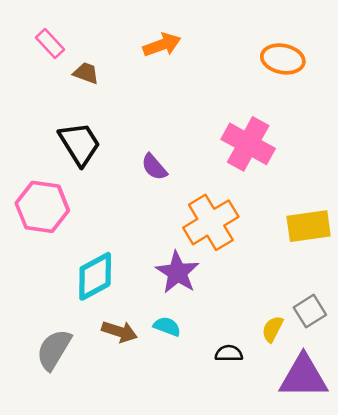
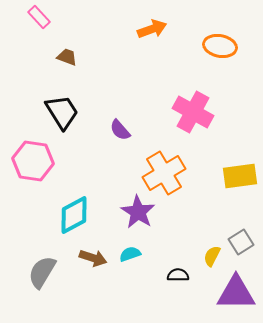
pink rectangle: (50, 44) -> (39, 17), moved
orange arrow: (162, 45) -> (152, 29), moved
cyan semicircle: (167, 326) -> (130, 254), turned -40

